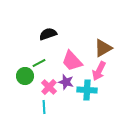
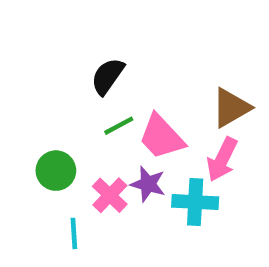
black semicircle: (48, 34) -> (108, 76), turned -36
green line: (39, 63) -> (119, 126), moved
cyan line: (44, 107) -> (74, 233), moved

